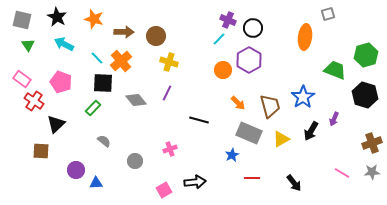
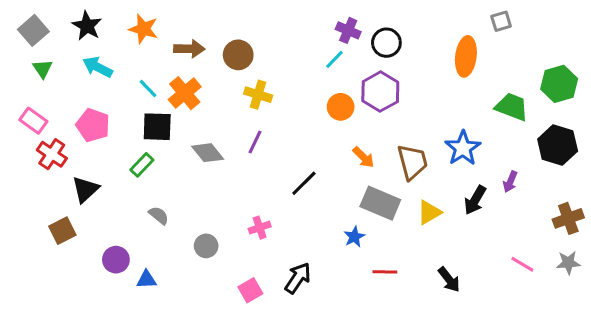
gray square: (22, 20) -> (33, 30), turned 36
black line: (199, 120) -> (304, 183), turned -60
brown square: (41, 151) -> (62, 231), turned -30
black arrow: (195, 182) -> (298, 278), turned -50

